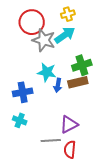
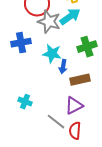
brown rectangle: (78, 82) -> (80, 80), moved
blue cross: (23, 92) -> (21, 43), moved
gray line: (51, 140) -> (56, 122), turned 42

